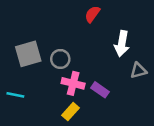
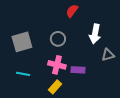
gray circle: (60, 59) -> (58, 39), moved
purple rectangle: (100, 90) -> (78, 70), turned -32
cyan line: (15, 95) -> (23, 74), moved

